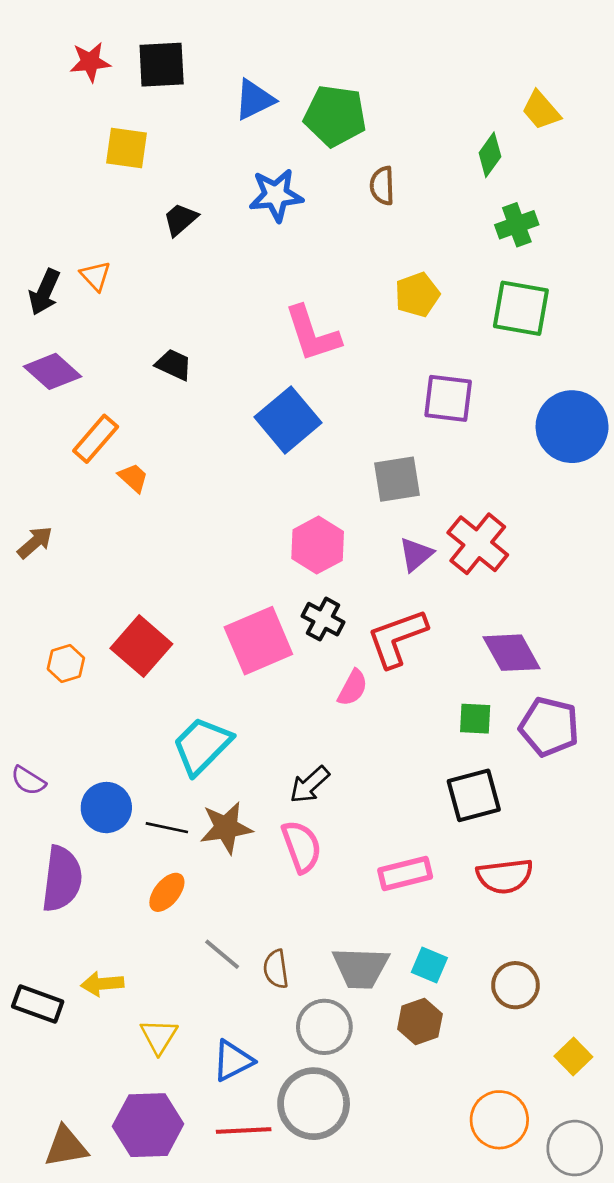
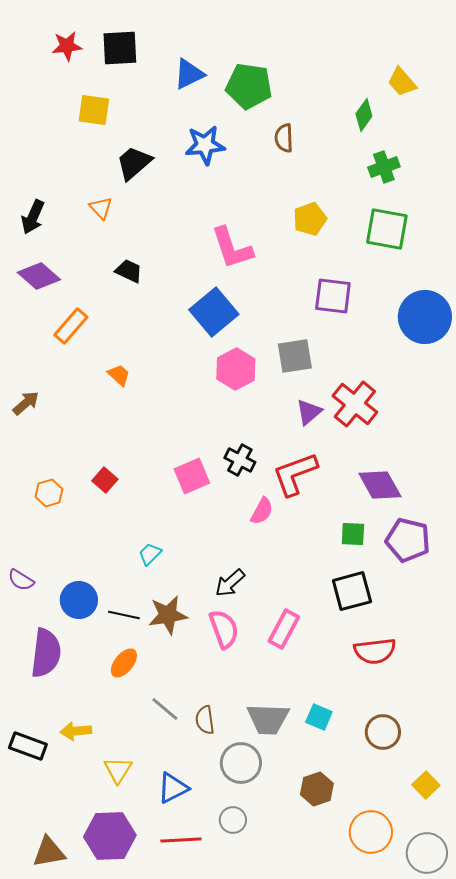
black trapezoid: (180, 219) -> (134, 163), size x1.4
orange triangle: (96, 276) -> (101, 208), moved
orange trapezoid: (133, 478) -> (119, 375), moved
pink hexagon: (318, 545) -> (236, 369), moved
pink square: (258, 641) -> (192, 476), size x0.7
red square: (141, 646) -> (105, 480), size x0.6
cyan trapezoid: (202, 746) -> (150, 554), size x0.5
pink rectangle: (405, 873) -> (284, 629), moved, turned -48
brown hexagon: (420, 1022) -> (317, 789), moved
gray circle: (314, 1104) -> (233, 820), size x0.5

